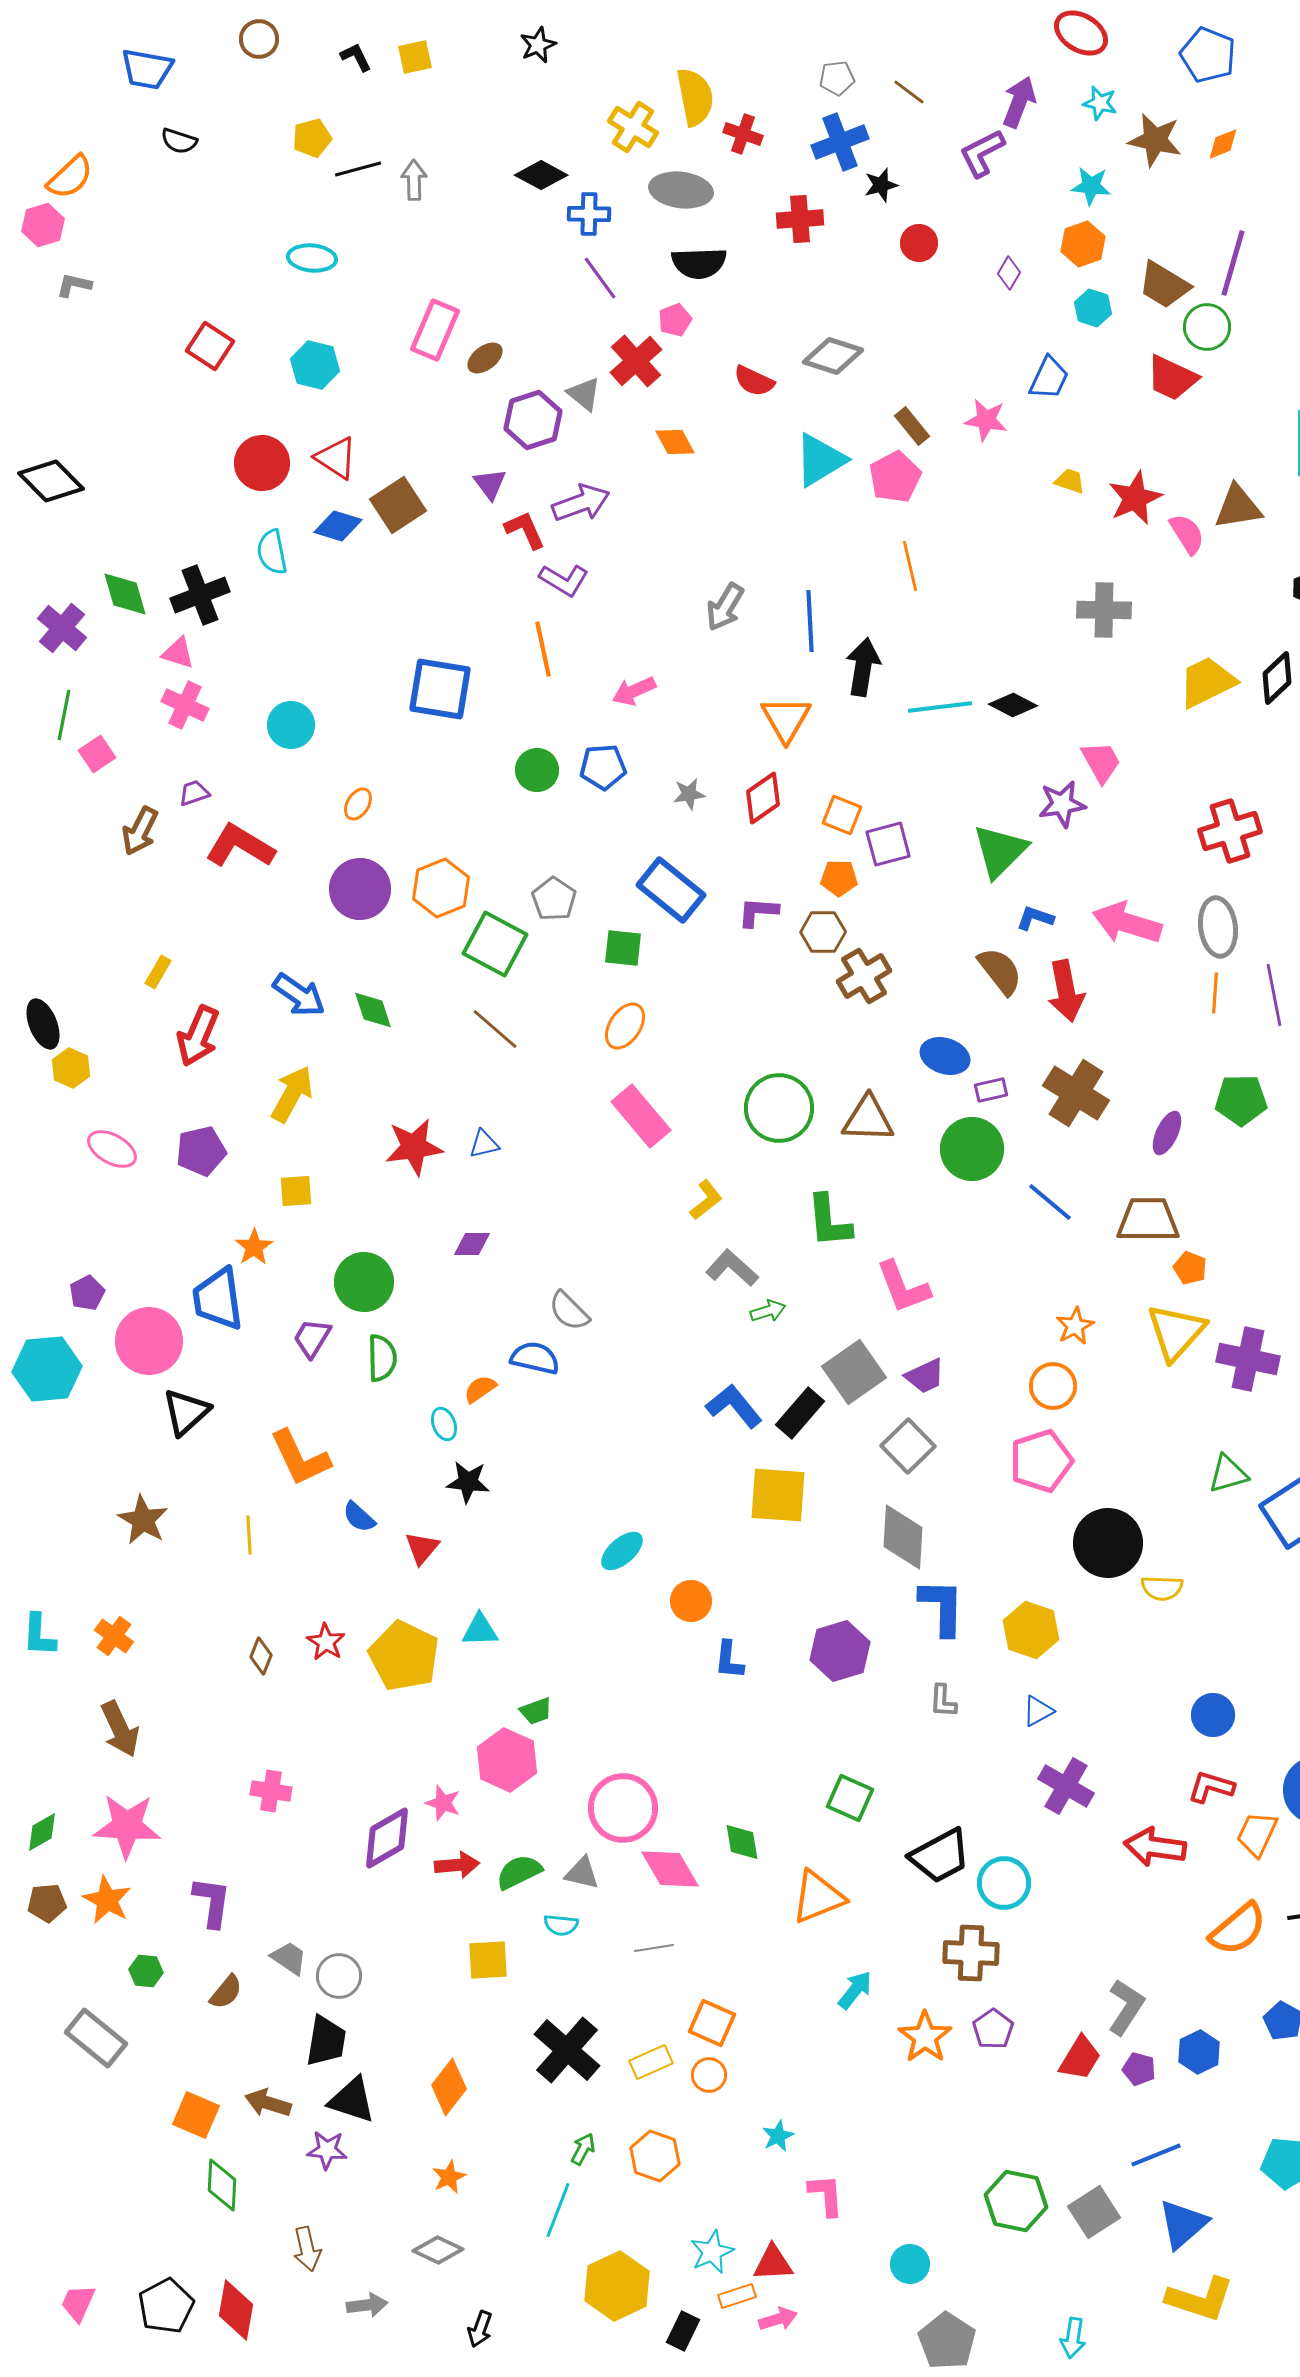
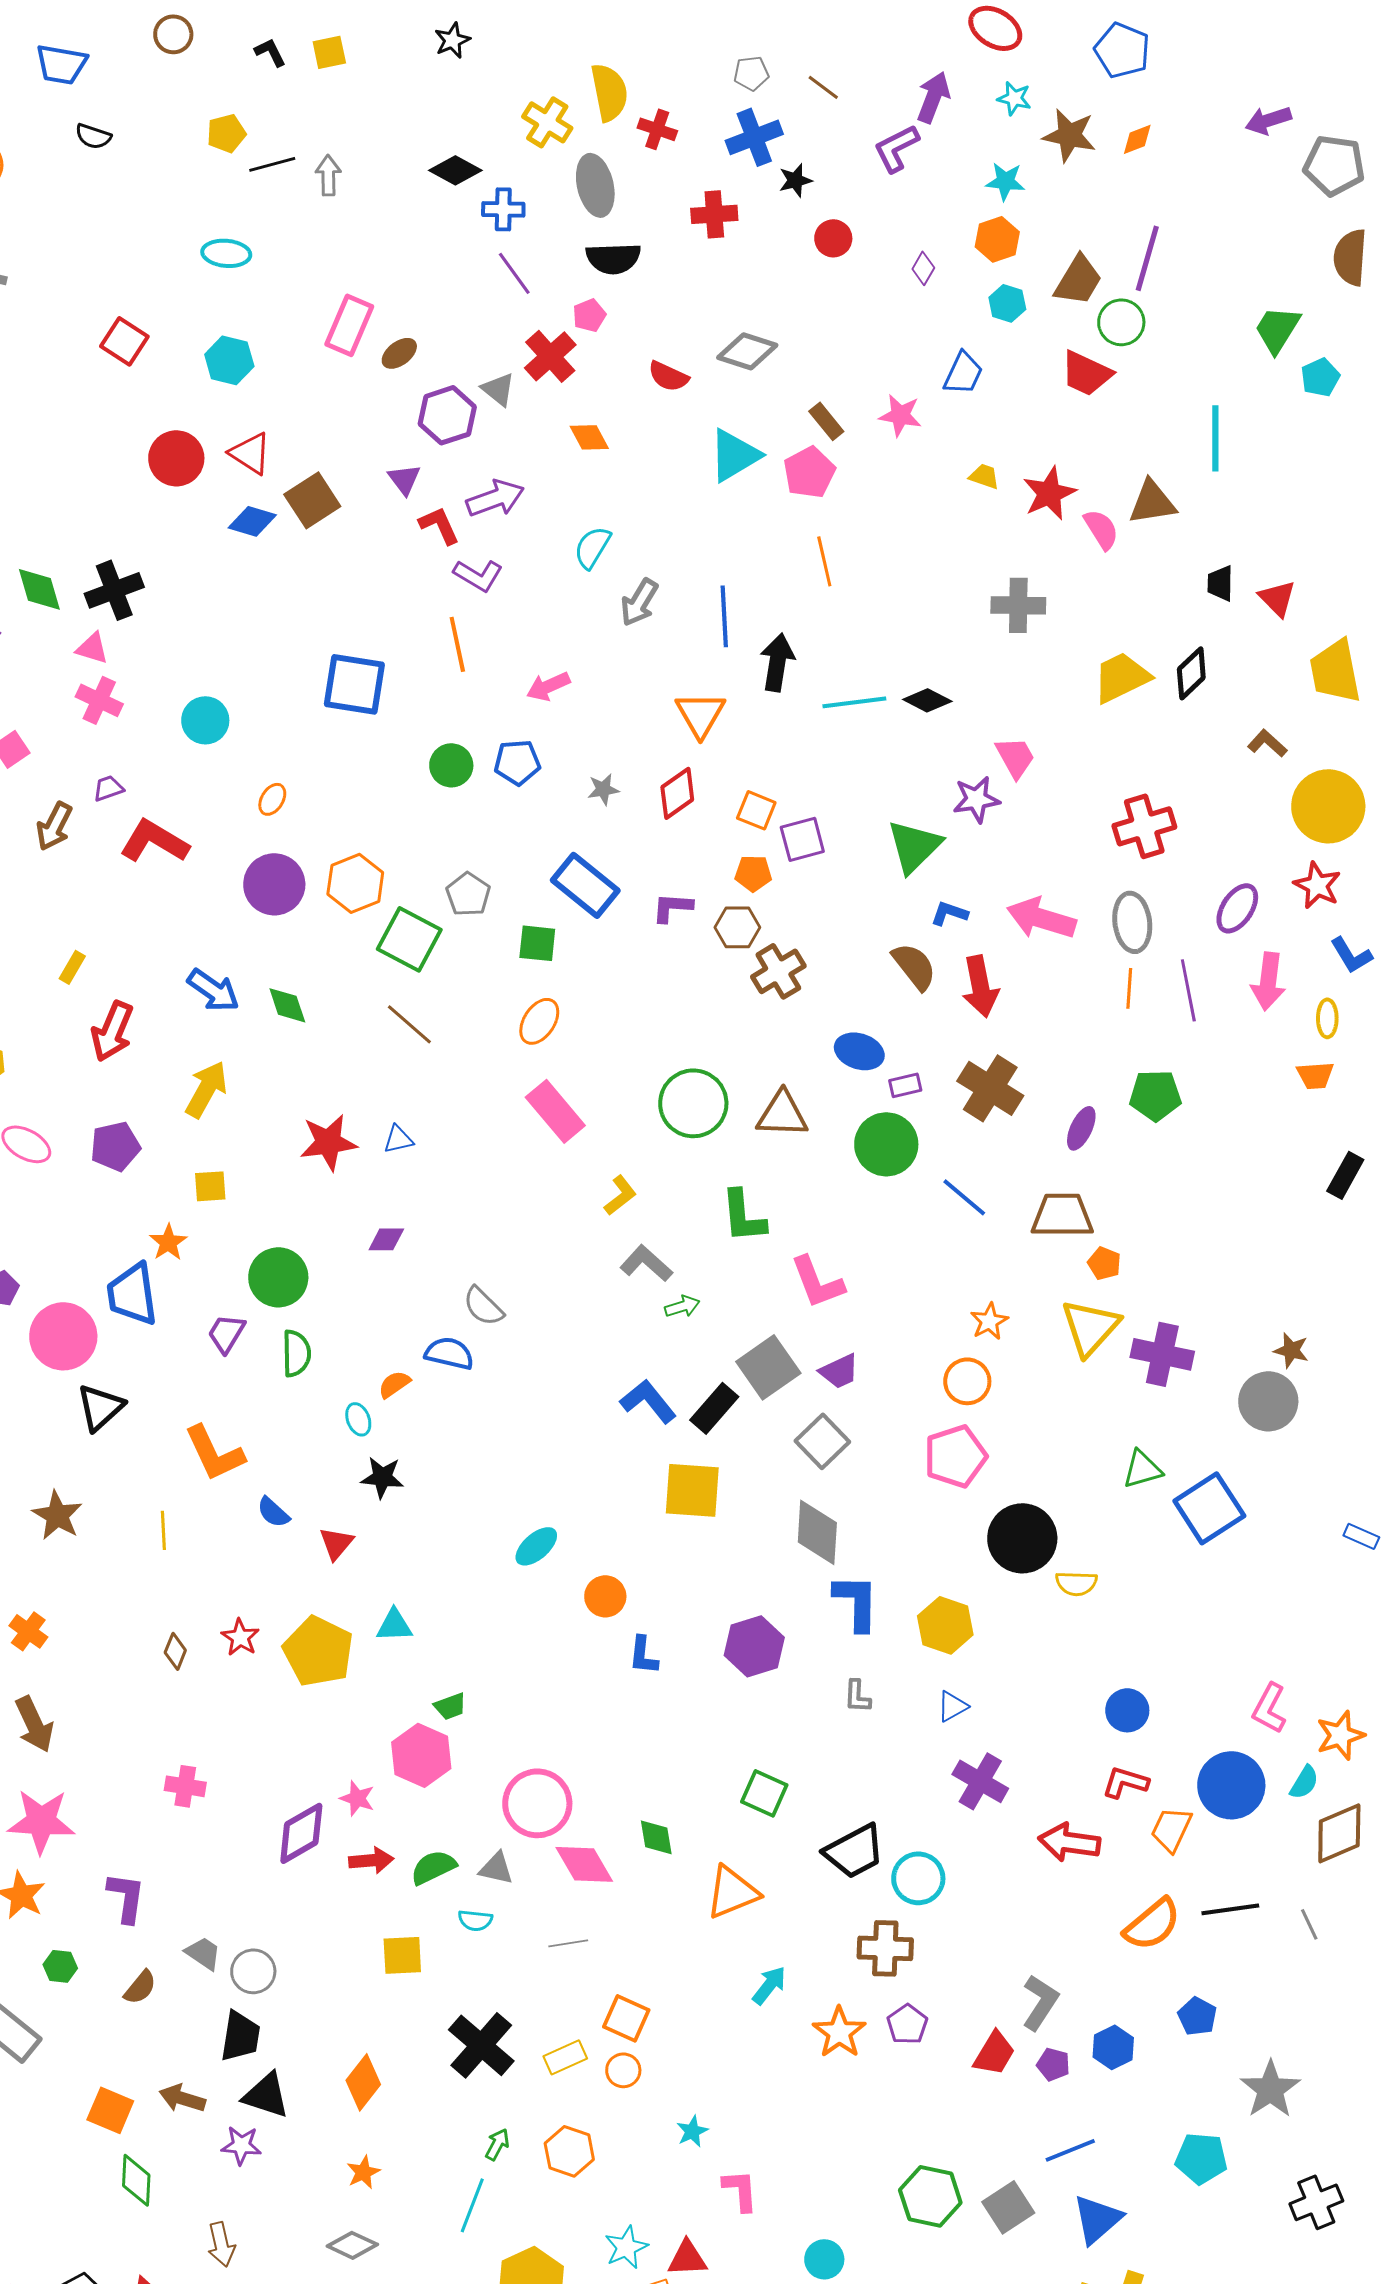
gray ellipse: (681, 190) -> (595, 185), turned 70
brown trapezoid: (1164, 285) -> (1078, 280), turned -90
cyan semicircle: (272, 552) -> (592, 547), moved, turned 42

